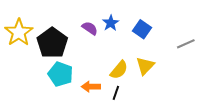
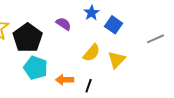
blue star: (111, 23) -> (92, 13), moved
yellow semicircle: (119, 70) -> (92, 53), moved

